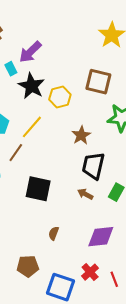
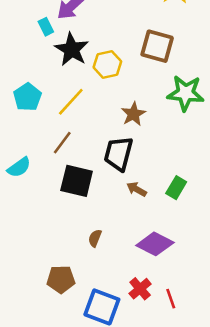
brown line: (16, 153) -> (62, 143), moved
black trapezoid: (93, 166) -> (118, 154), moved
purple diamond: (101, 237) -> (155, 244), turned 32

